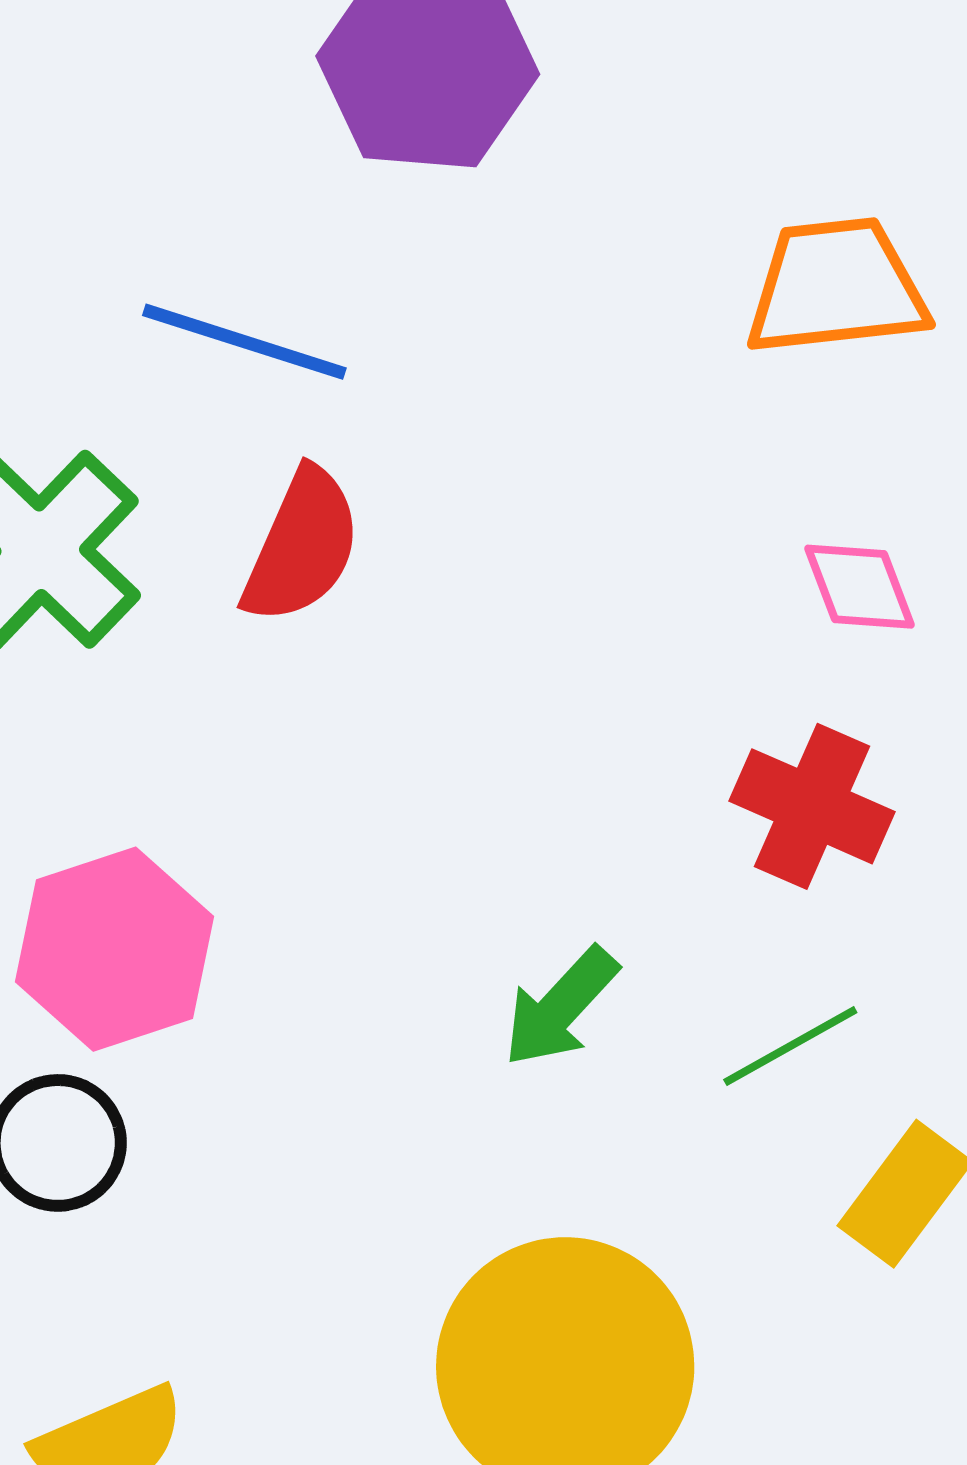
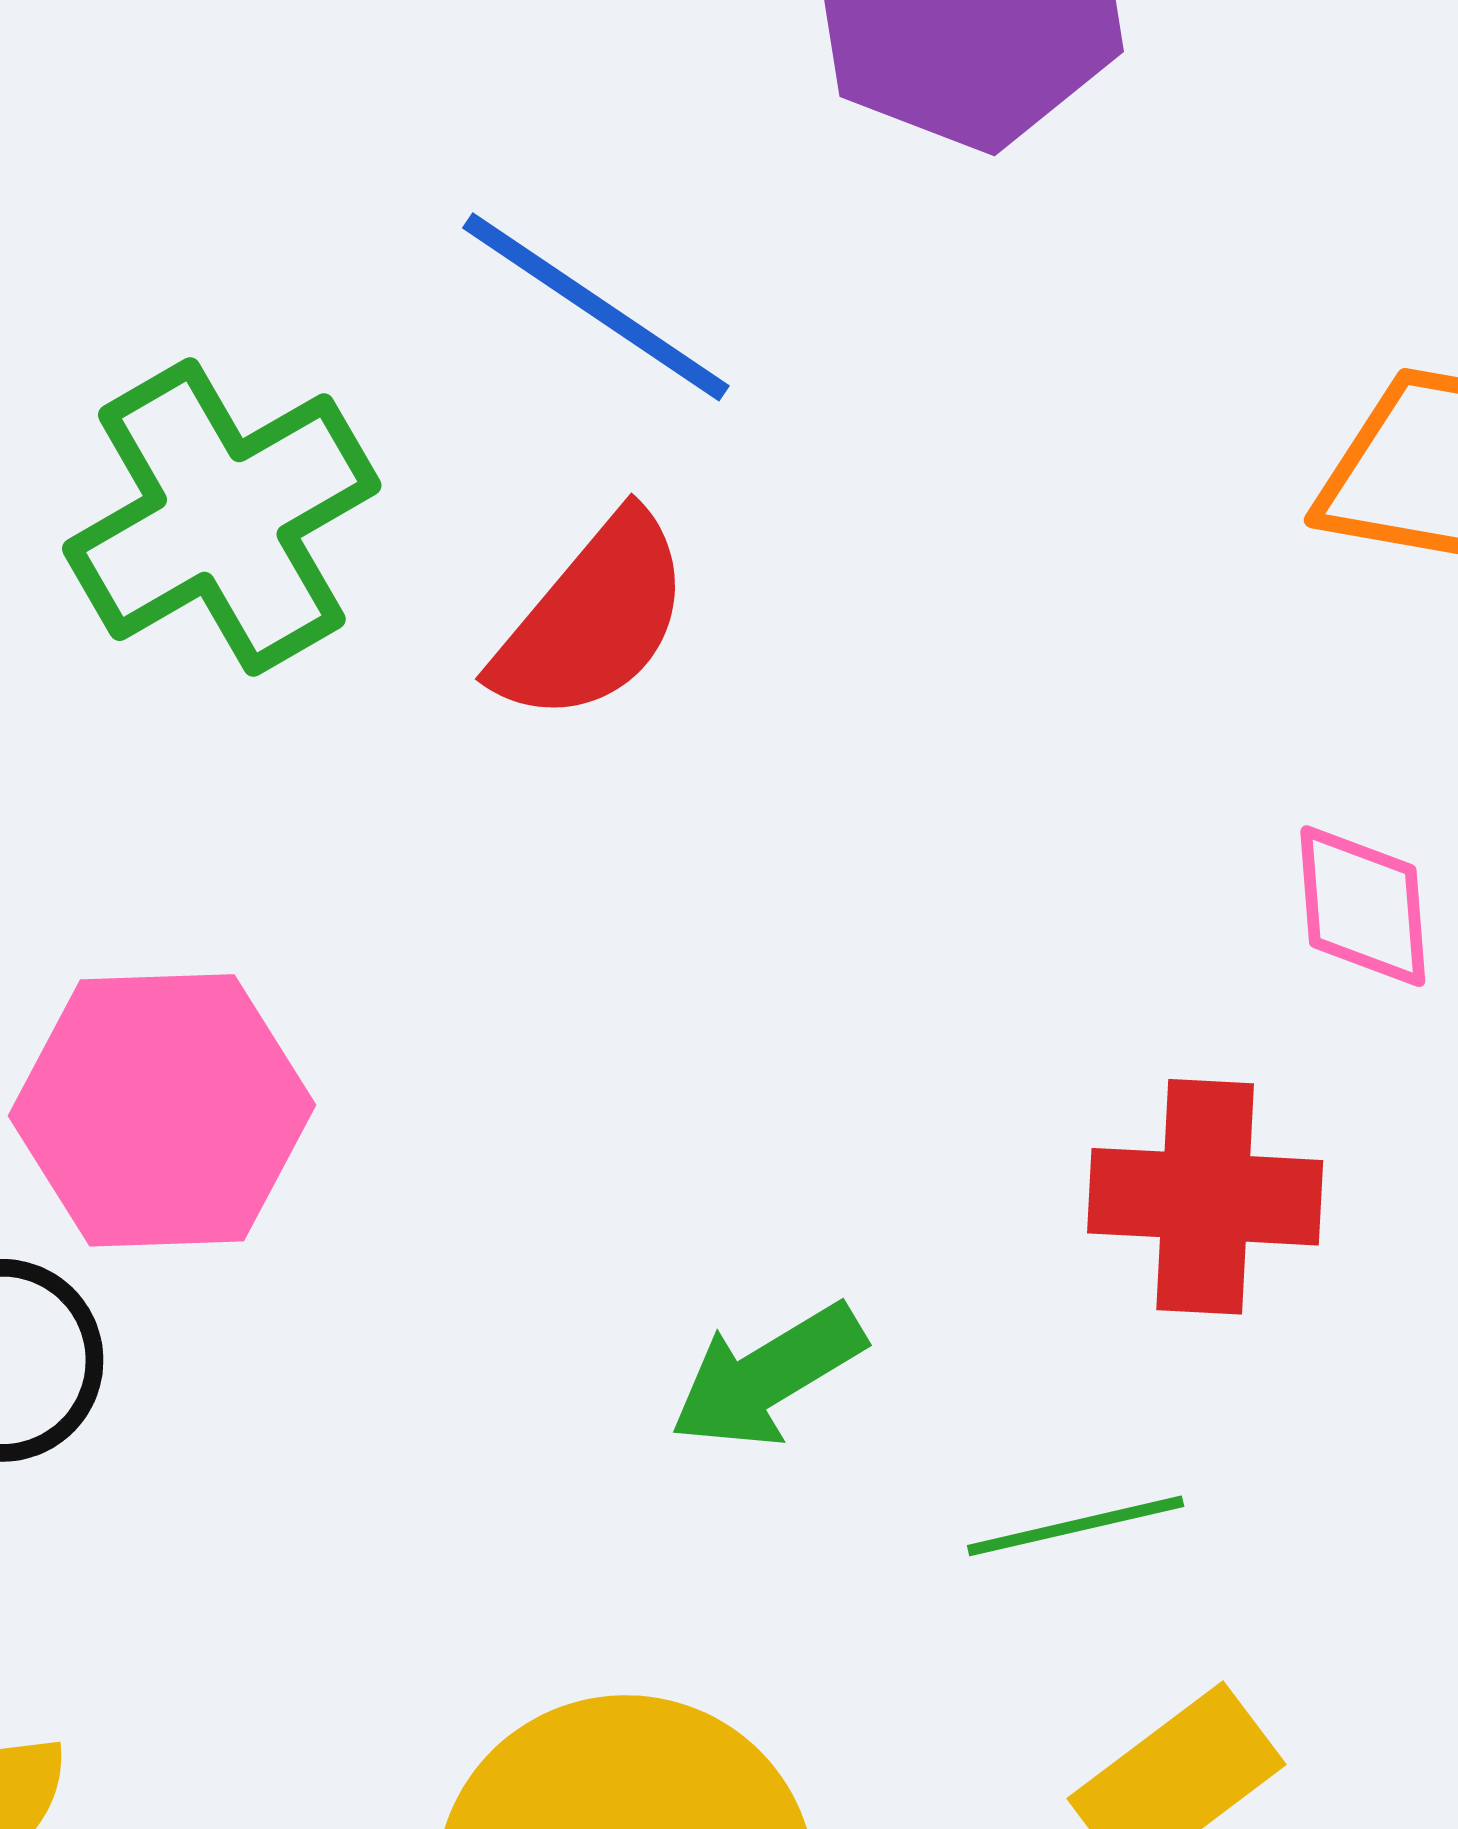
red cross: (812, 806) -> (1205, 1197), turned -37

